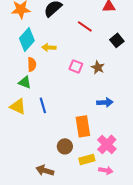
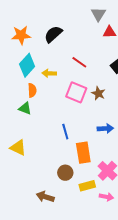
red line: (85, 26) -> (79, 62), moved
pink square: (76, 66) -> (76, 92), size x1.5
blue line: (43, 105) -> (65, 132), moved
yellow triangle: (18, 106) -> (18, 148), moved

